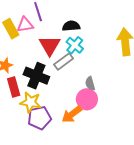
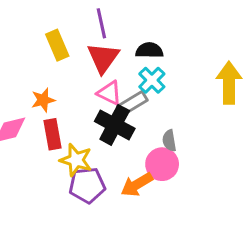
pink triangle: (25, 25) -> (109, 93), moved, turned 30
red triangle: (50, 45) -> (103, 58), moved
black cross: (36, 76) -> (115, 125), moved

